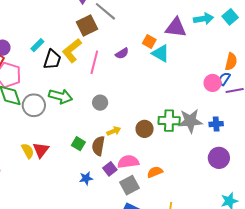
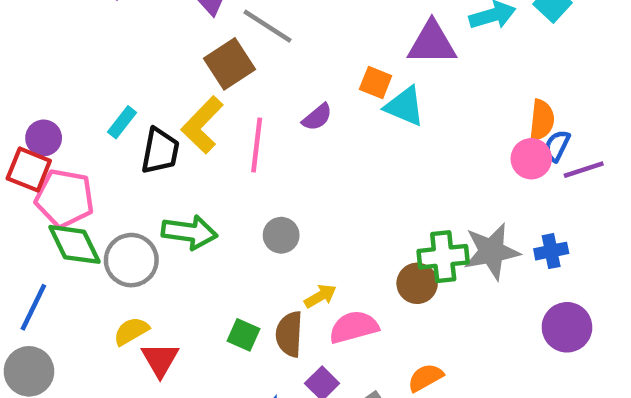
orange semicircle: (231, 62) -> (542, 120), moved
brown circle: (145, 129) -> (417, 283), moved
yellow semicircle: (28, 151) -> (131, 331), moved, turned -84
pink semicircle: (128, 162) -> (354, 327), moved

